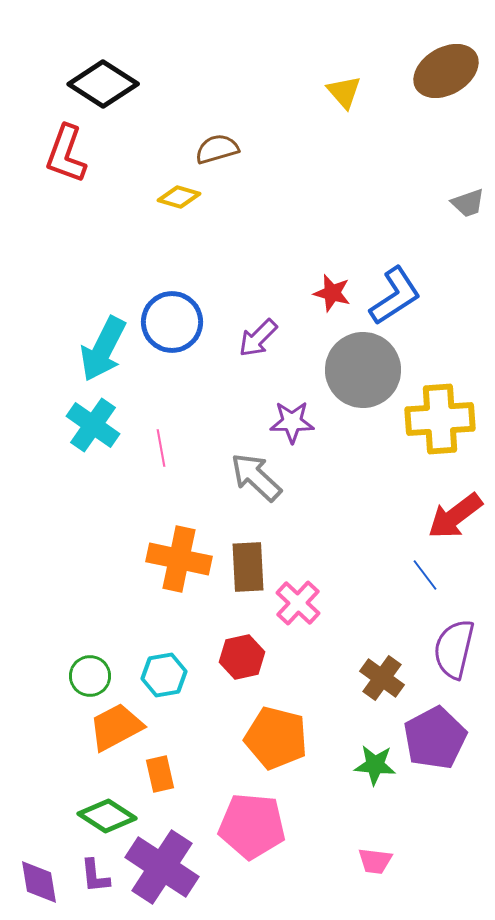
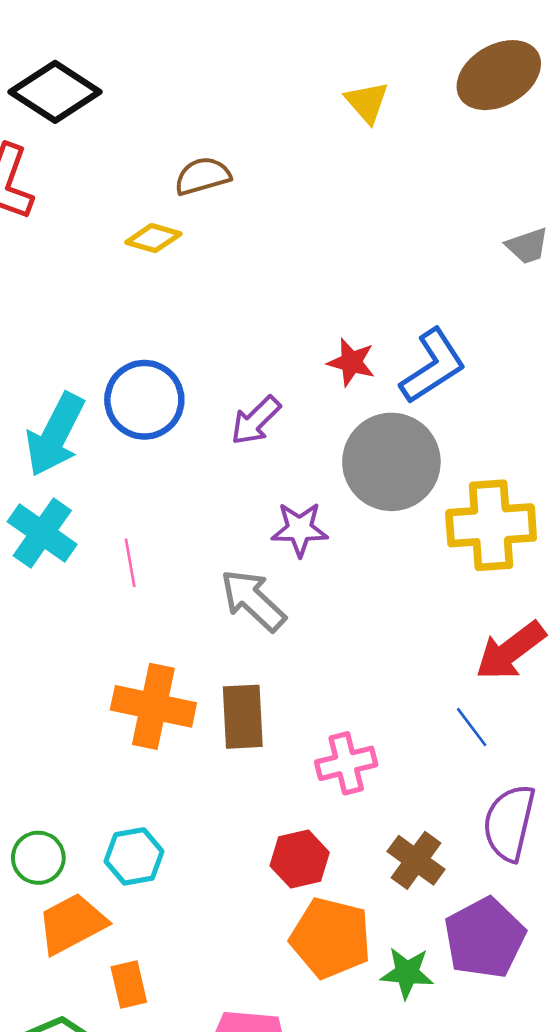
pink cross: (298, 603) -> (346, 763), moved, turned 33
red hexagon: (242, 657) -> (300, 859), moved
orange pentagon: (276, 738) -> (331, 938), moved

